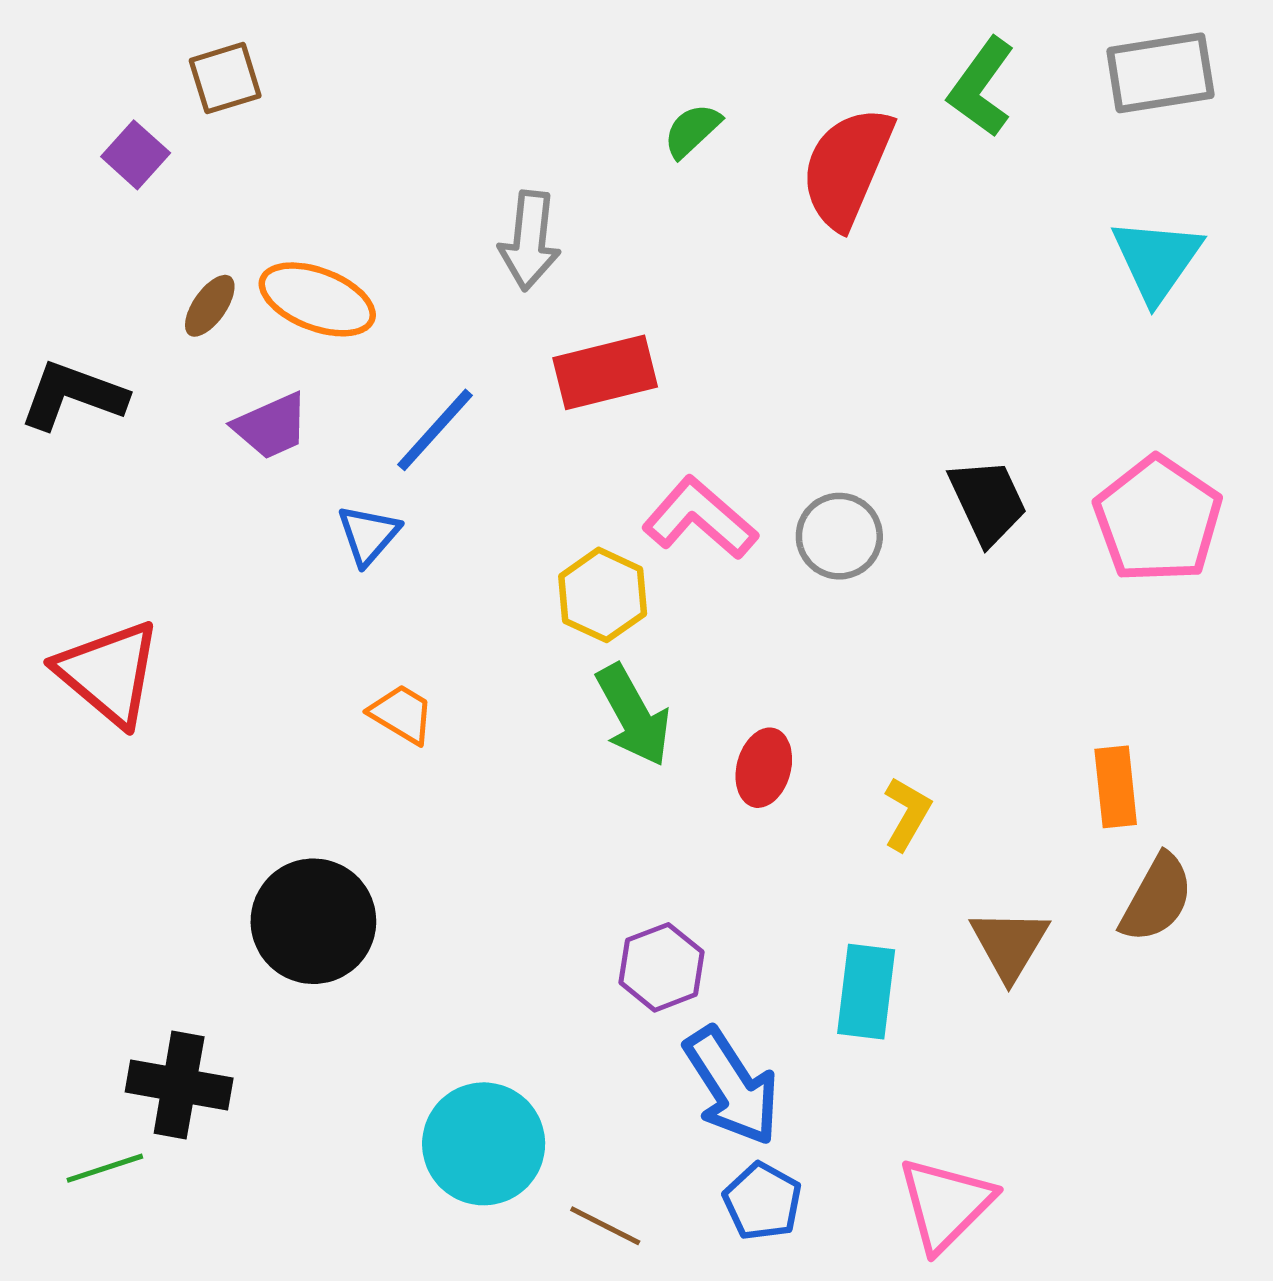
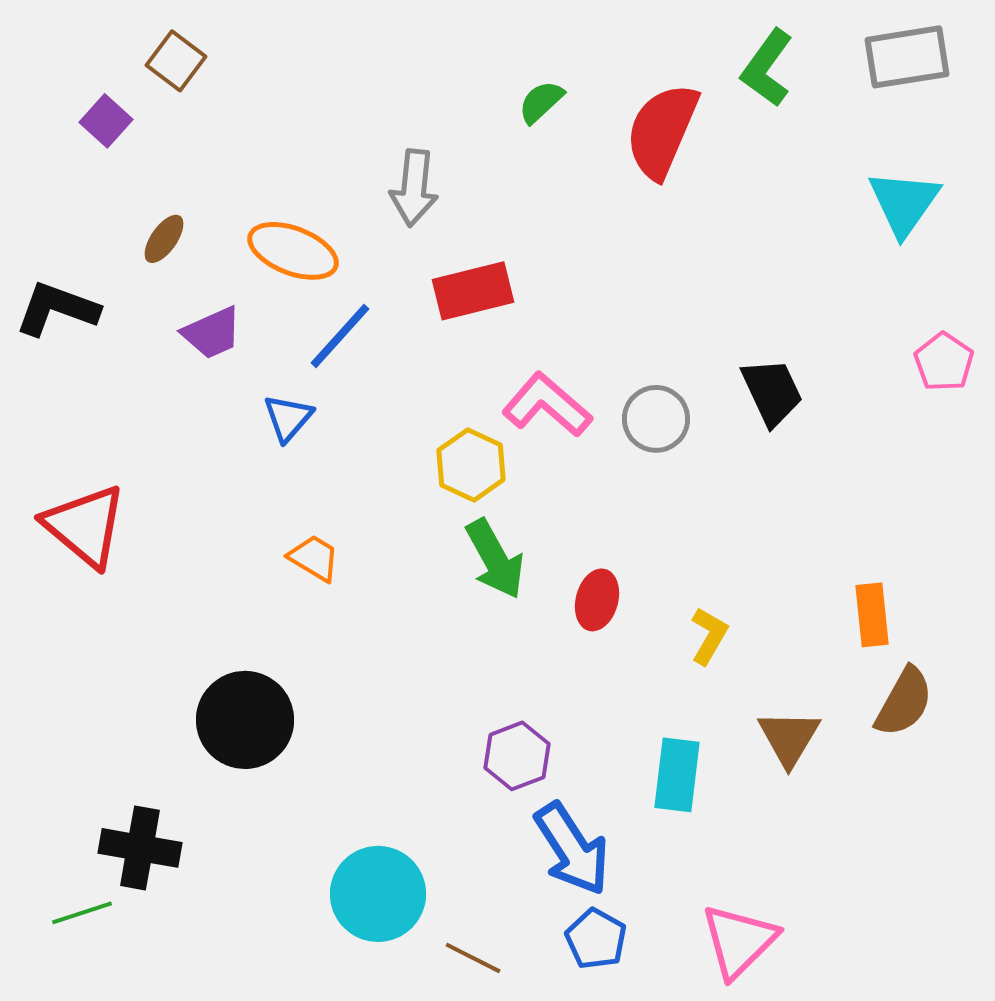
brown square: (225, 78) -> (176, 61), turned -36
orange ellipse: (317, 299) -> (293, 251), moved
pink pentagon: (1158, 519) -> (944, 362), moved, size x0.6

